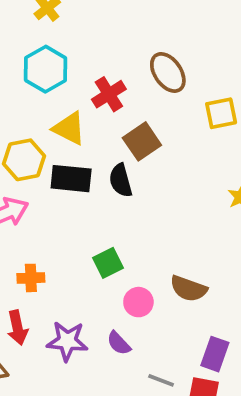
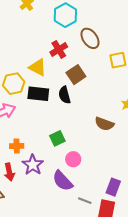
cyan hexagon: (46, 69) -> (65, 15), moved
brown semicircle: (188, 289) -> (104, 124), moved
purple star: (67, 341) -> (33, 165), moved, turned 30
purple semicircle: (119, 343) -> (63, 181), size x1.6

